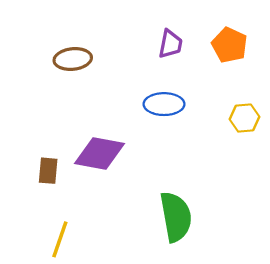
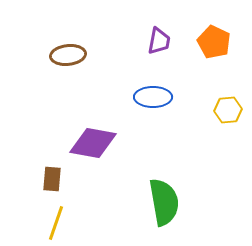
brown rectangle: (48, 171) -> (52, 179), moved

